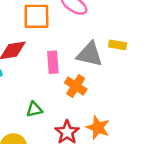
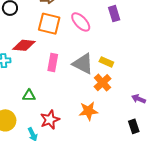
orange cross: (76, 86) -> (102, 83), moved
orange star: (98, 127) -> (88, 111), moved, turned 30

